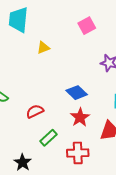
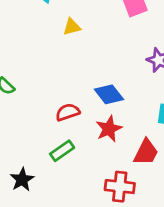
red semicircle: (35, 111) -> (68, 112), moved
red cross: (78, 153) -> (120, 187), moved

